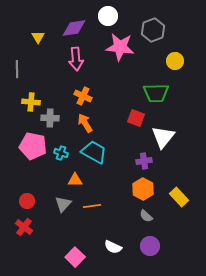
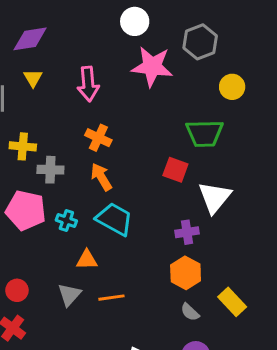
purple diamond: (74, 28) -> (30, 39), moved
yellow triangle: (38, 37) -> (33, 78), moved
yellow rectangle: (179, 197) -> (232, 302), moved

